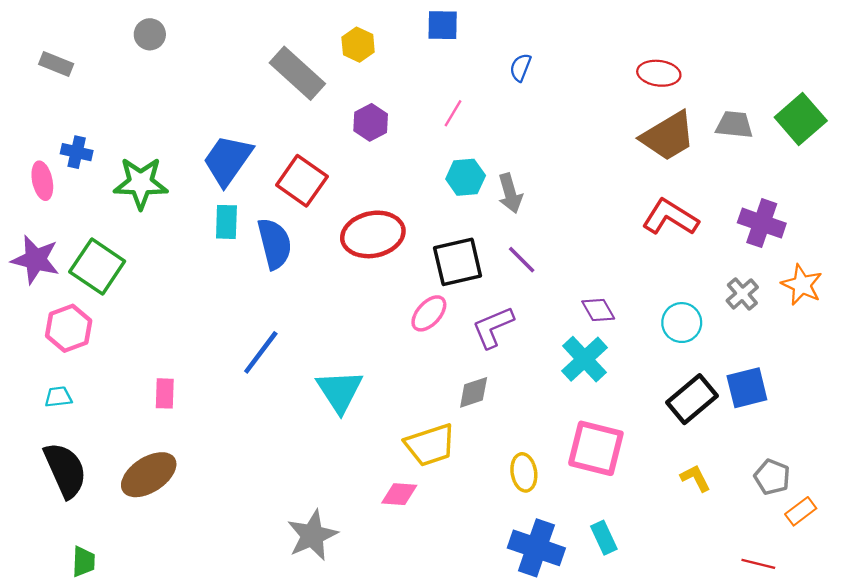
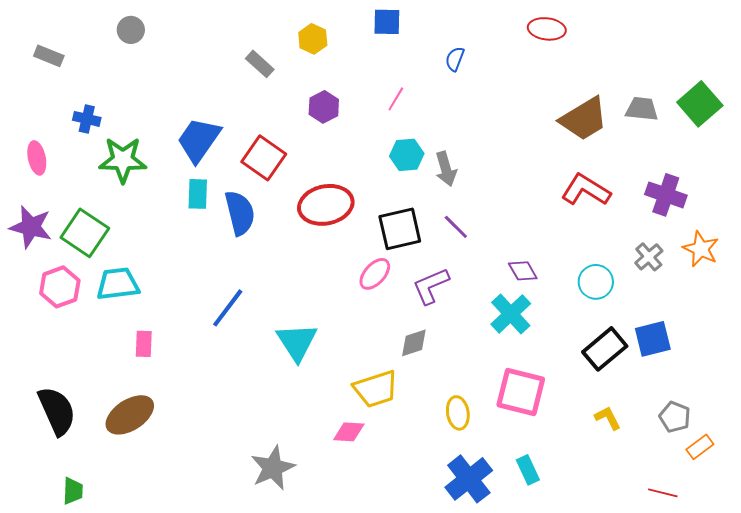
gray rectangle: (297, 73) -> (260, 64), size x0.6
red ellipse: (659, 73) -> (547, 29), moved
blue cross: (77, 152) -> (87, 119), moved
cyan trapezoid: (58, 397) -> (118, 284), moved, size x1.8
blue cross: (536, 548) -> (469, 479), turned 33

